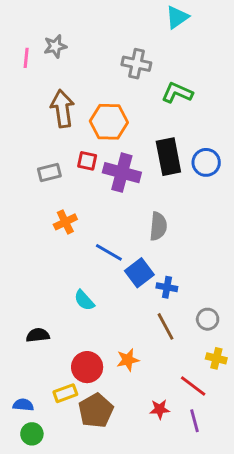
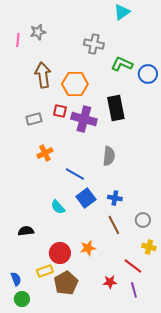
blue circle: (206, 162) -> (148, 74), moved
blue square: (139, 273) -> (86, 198), moved
blue semicircle: (23, 405) -> (16, 279), turned 64

